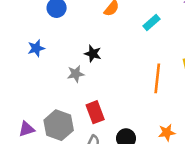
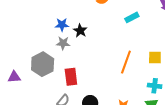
blue star: (36, 48) -> (62, 25), moved
gray hexagon: (59, 125) -> (43, 64), moved

